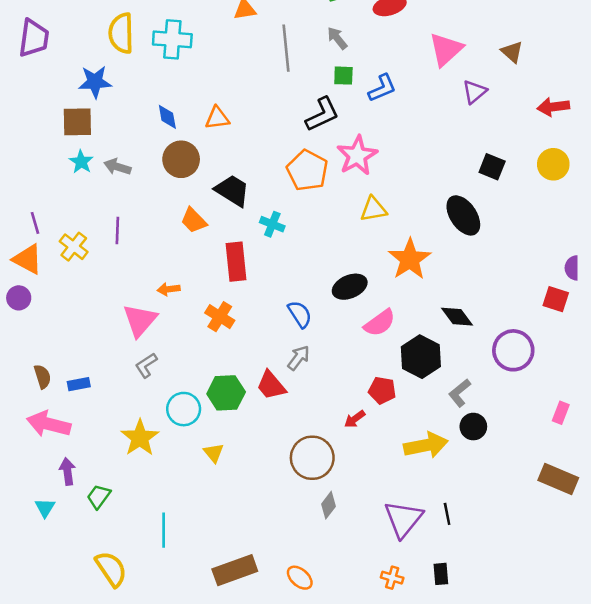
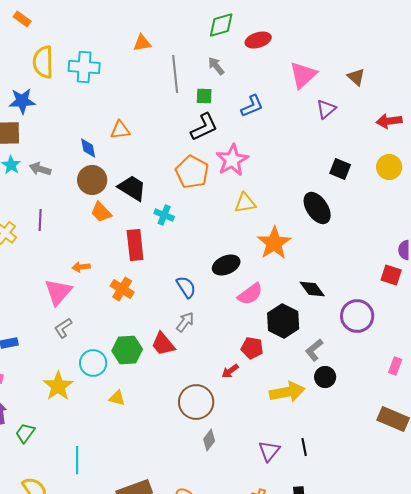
green square: (343, 76) -> (204, 96), moved
blue diamond: (167, 117) -> (88, 148), moved
brown circle: (181, 159) -> (92, 180), moved
yellow triangle: (214, 453) -> (117, 398), turned -36
purple triangle: (403, 519) -> (269, 451), size x0.7

